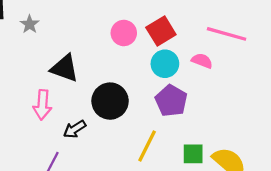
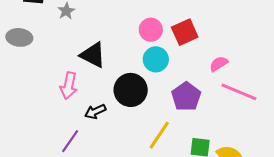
pink line: (227, 34) -> (239, 92), moved
pink semicircle: (202, 61) -> (219, 64), turned -60
cyan circle: (165, 64) -> (156, 59), moved

